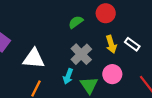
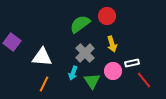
green semicircle: (76, 22) -> (80, 24), size x1.5
white rectangle: (132, 44) -> (132, 63), moved, turned -48

